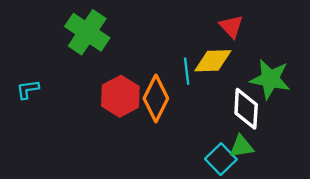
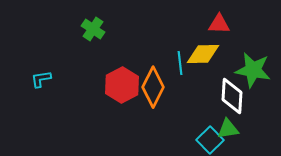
red triangle: (231, 26) -> (219, 24), turned -45
green cross: (87, 32) -> (93, 29), size x0.6

